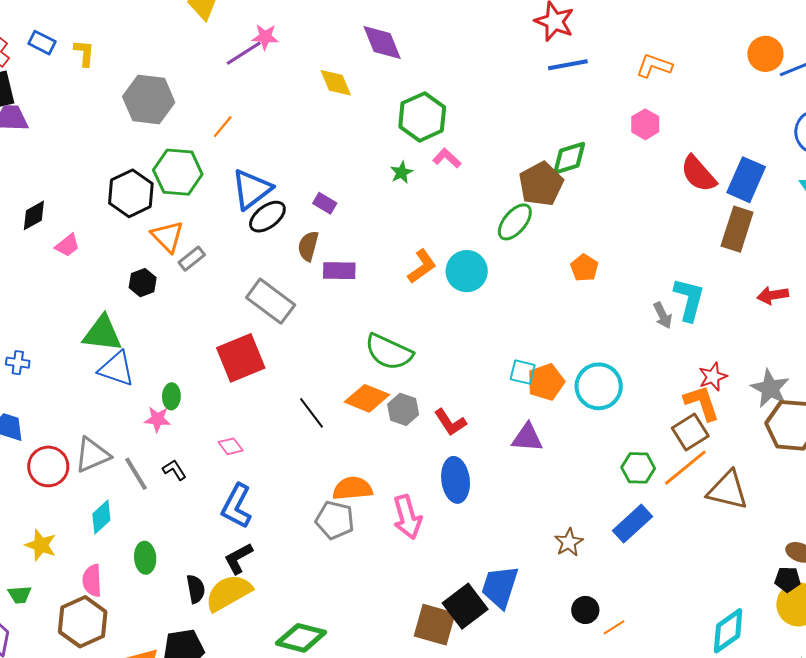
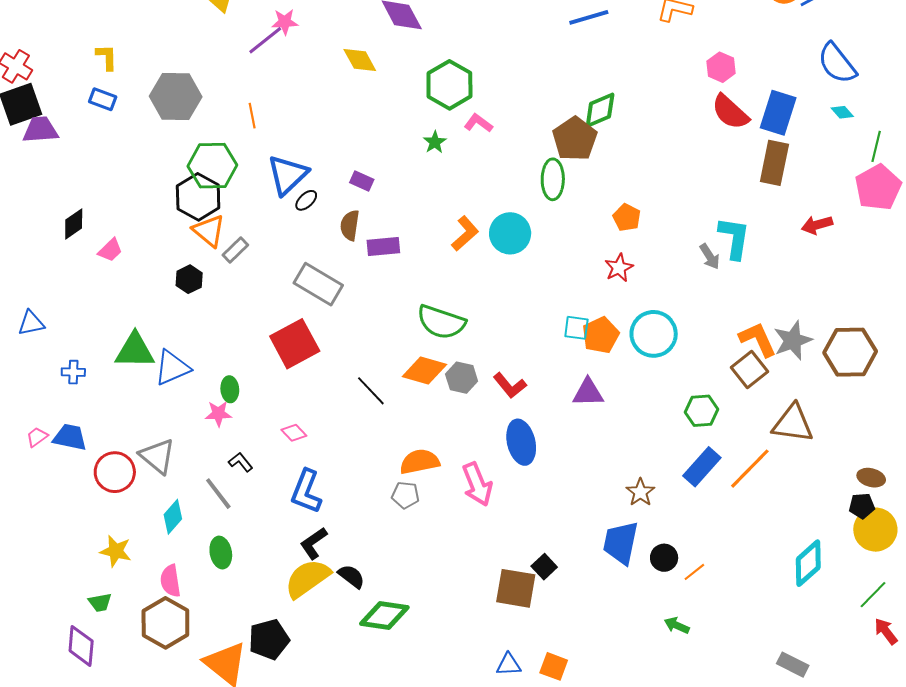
blue rectangle: (42, 43) -> (103, 99), moved
pink hexagon: (645, 124) -> (721, 67), moved
orange line: (223, 127) -> (252, 116), turned -45
black hexagon: (131, 193) -> (198, 197), moved
black ellipse: (267, 217) -> (306, 200), size x0.6
green ellipse: (515, 222) -> (553, 179), turned -33
green triangle: (102, 333) -> (135, 351), moved
blue triangle: (116, 369) -> (172, 368), turned -36
red star: (713, 377) -> (619, 268), moved
gray star: (770, 388) -> (793, 340), moved, turned 30
gray triangle: (92, 455) -> (157, 456), turned -51
orange line: (685, 468) -> (750, 469), moved
gray line: (136, 474) -> (218, 494), moved
gray pentagon: (335, 520) -> (405, 495), size x0.7
blue trapezoid: (500, 587) -> (621, 543), moved
black semicircle: (196, 589) -> (351, 576), moved, turned -36
black square: (465, 606) -> (544, 567), size x0.6

